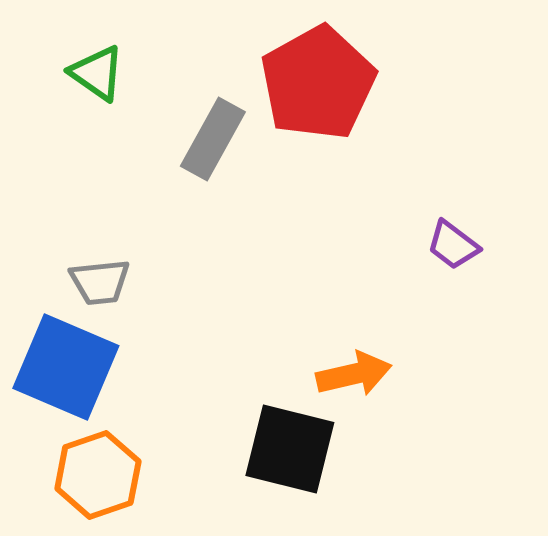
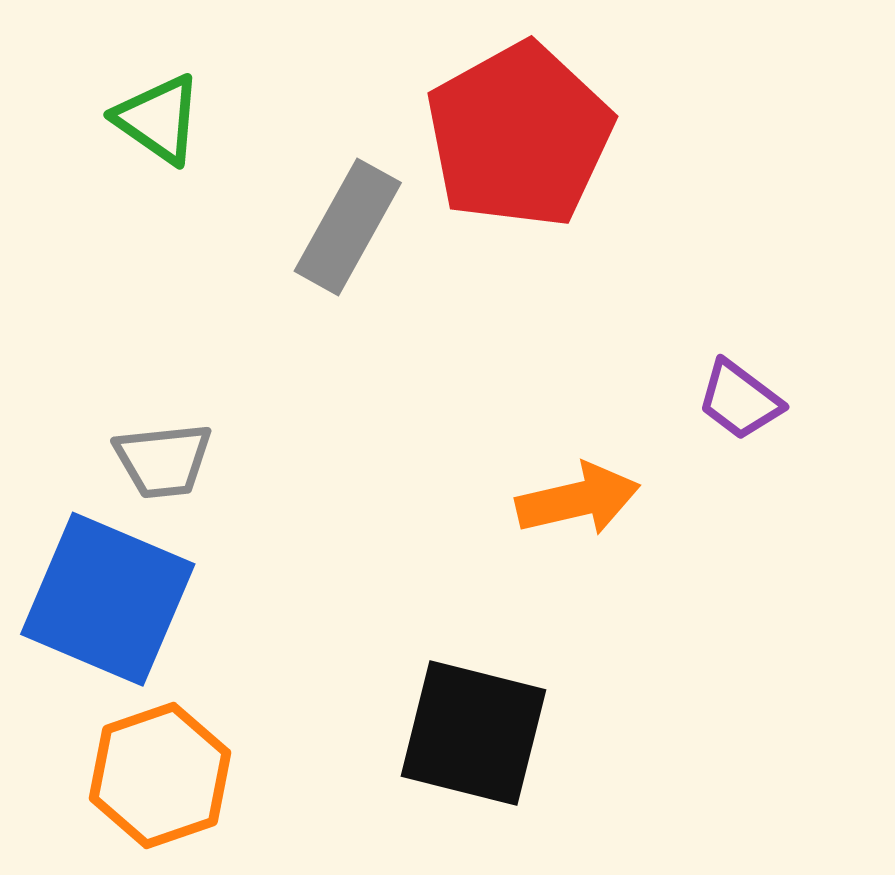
orange arrow: (354, 374) -> (578, 500), moved

